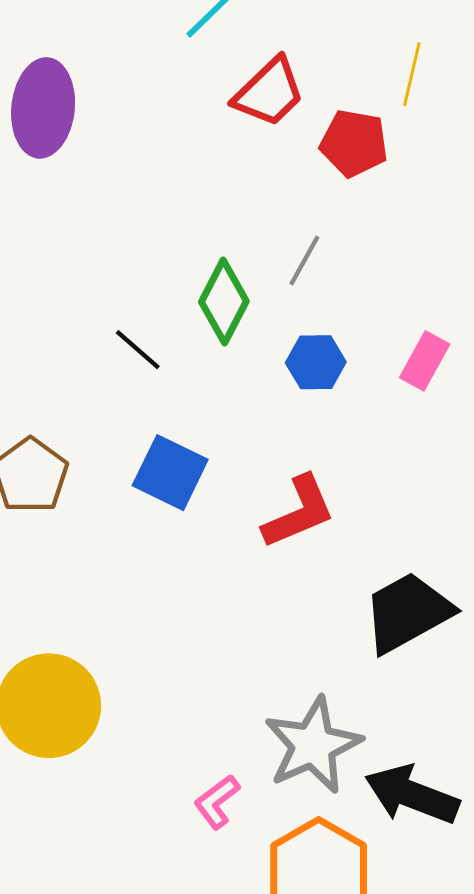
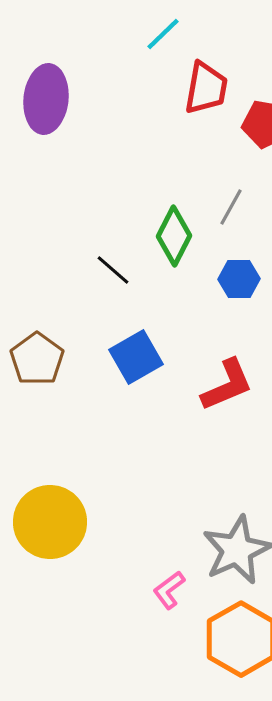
red trapezoid: (269, 92) -> (206, 88), turned -36
blue square: (170, 473) -> (136, 357), turned 34

